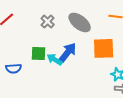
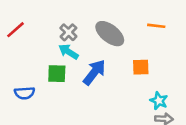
orange square: (104, 48) -> (141, 67), size x0.6
cyan arrow: (55, 59) -> (68, 52), moved

